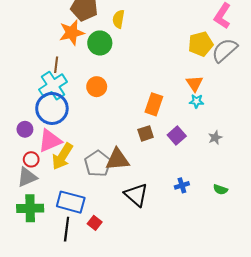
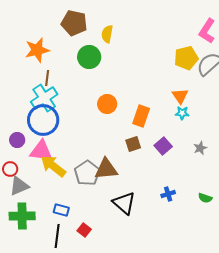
orange star: (72, 33) -> (37, 50), moved
orange circle: (97, 87) -> (107, 104), moved
pink triangle: (50, 141) -> (41, 151), turned 30
yellow arrow: (62, 156) -> (53, 166), turned 96
red circle: (31, 159) -> (10, 169), moved
blue rectangle: (71, 202) -> (61, 210), size x0.6

